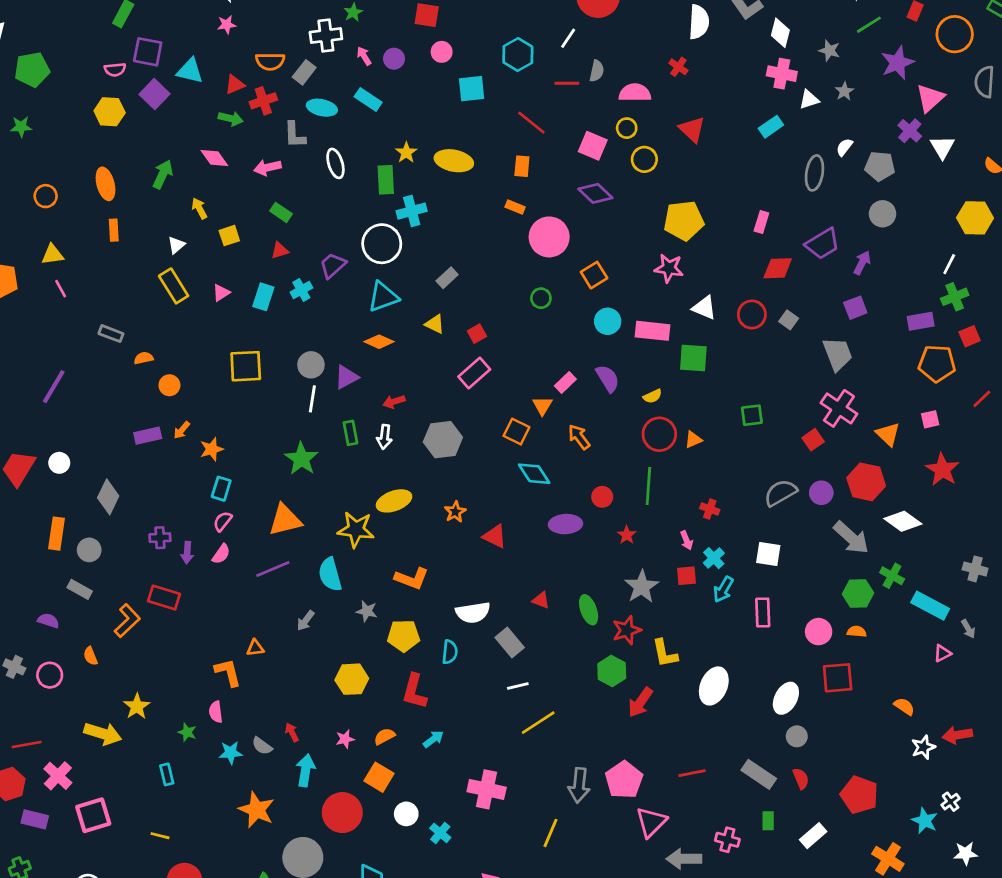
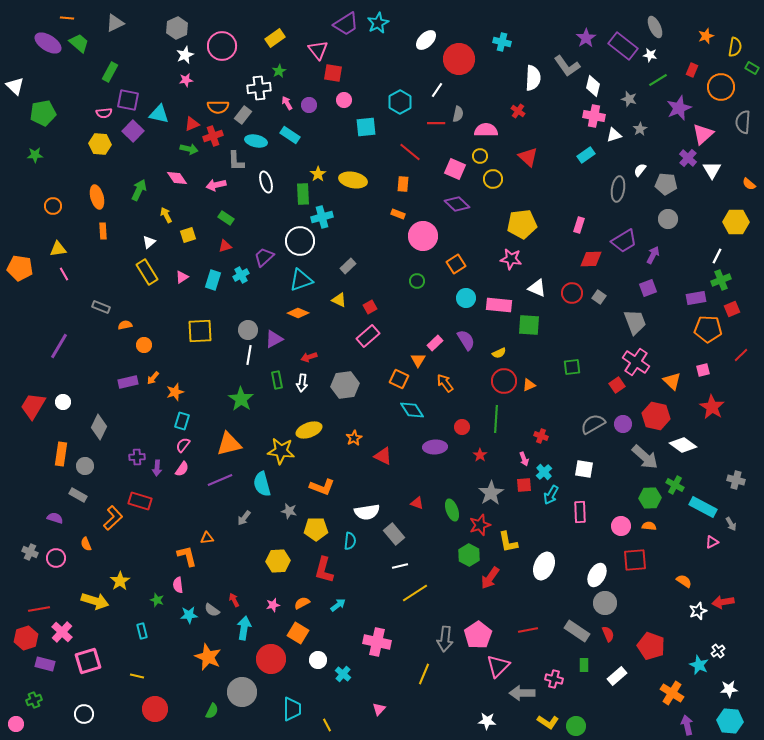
gray circle: (797, 736) -> (605, 603), size x1.5

